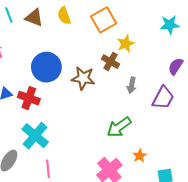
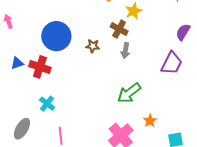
brown star: (83, 78) -> (93, 46), size x0.6
gray arrow: (132, 85) -> (125, 51), moved
cyan cross: (35, 136) -> (47, 104), size x0.6

